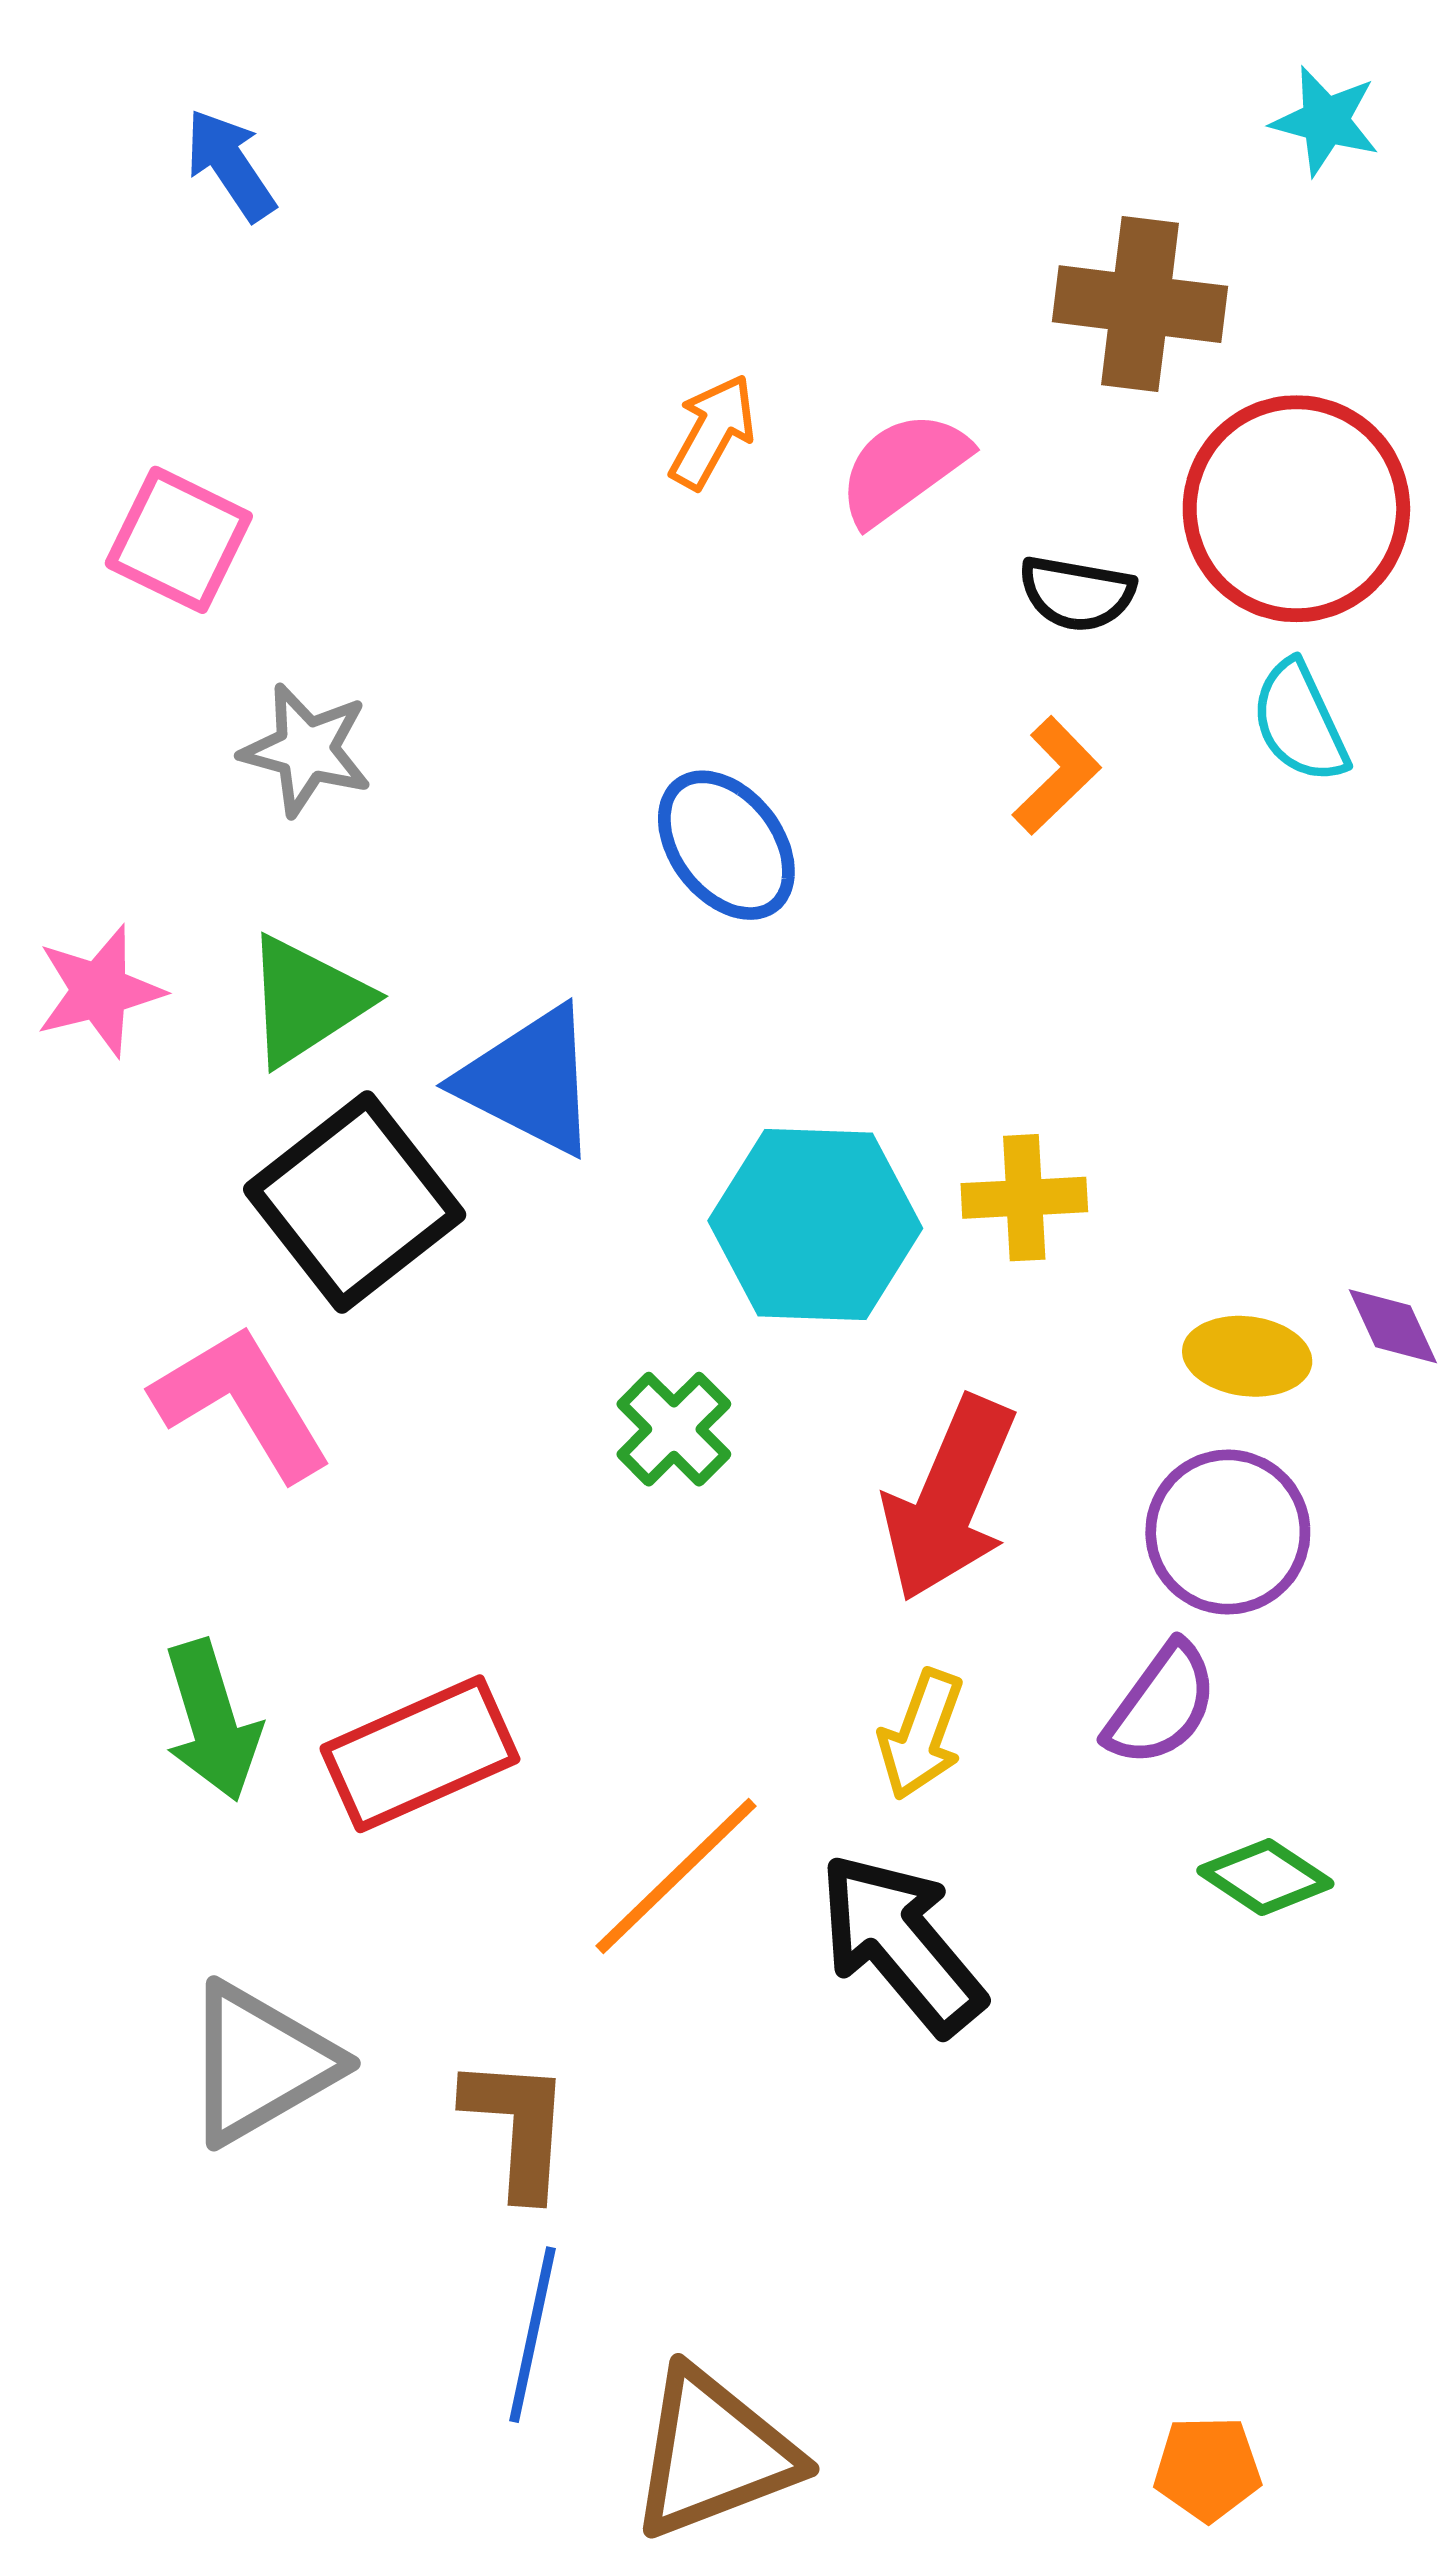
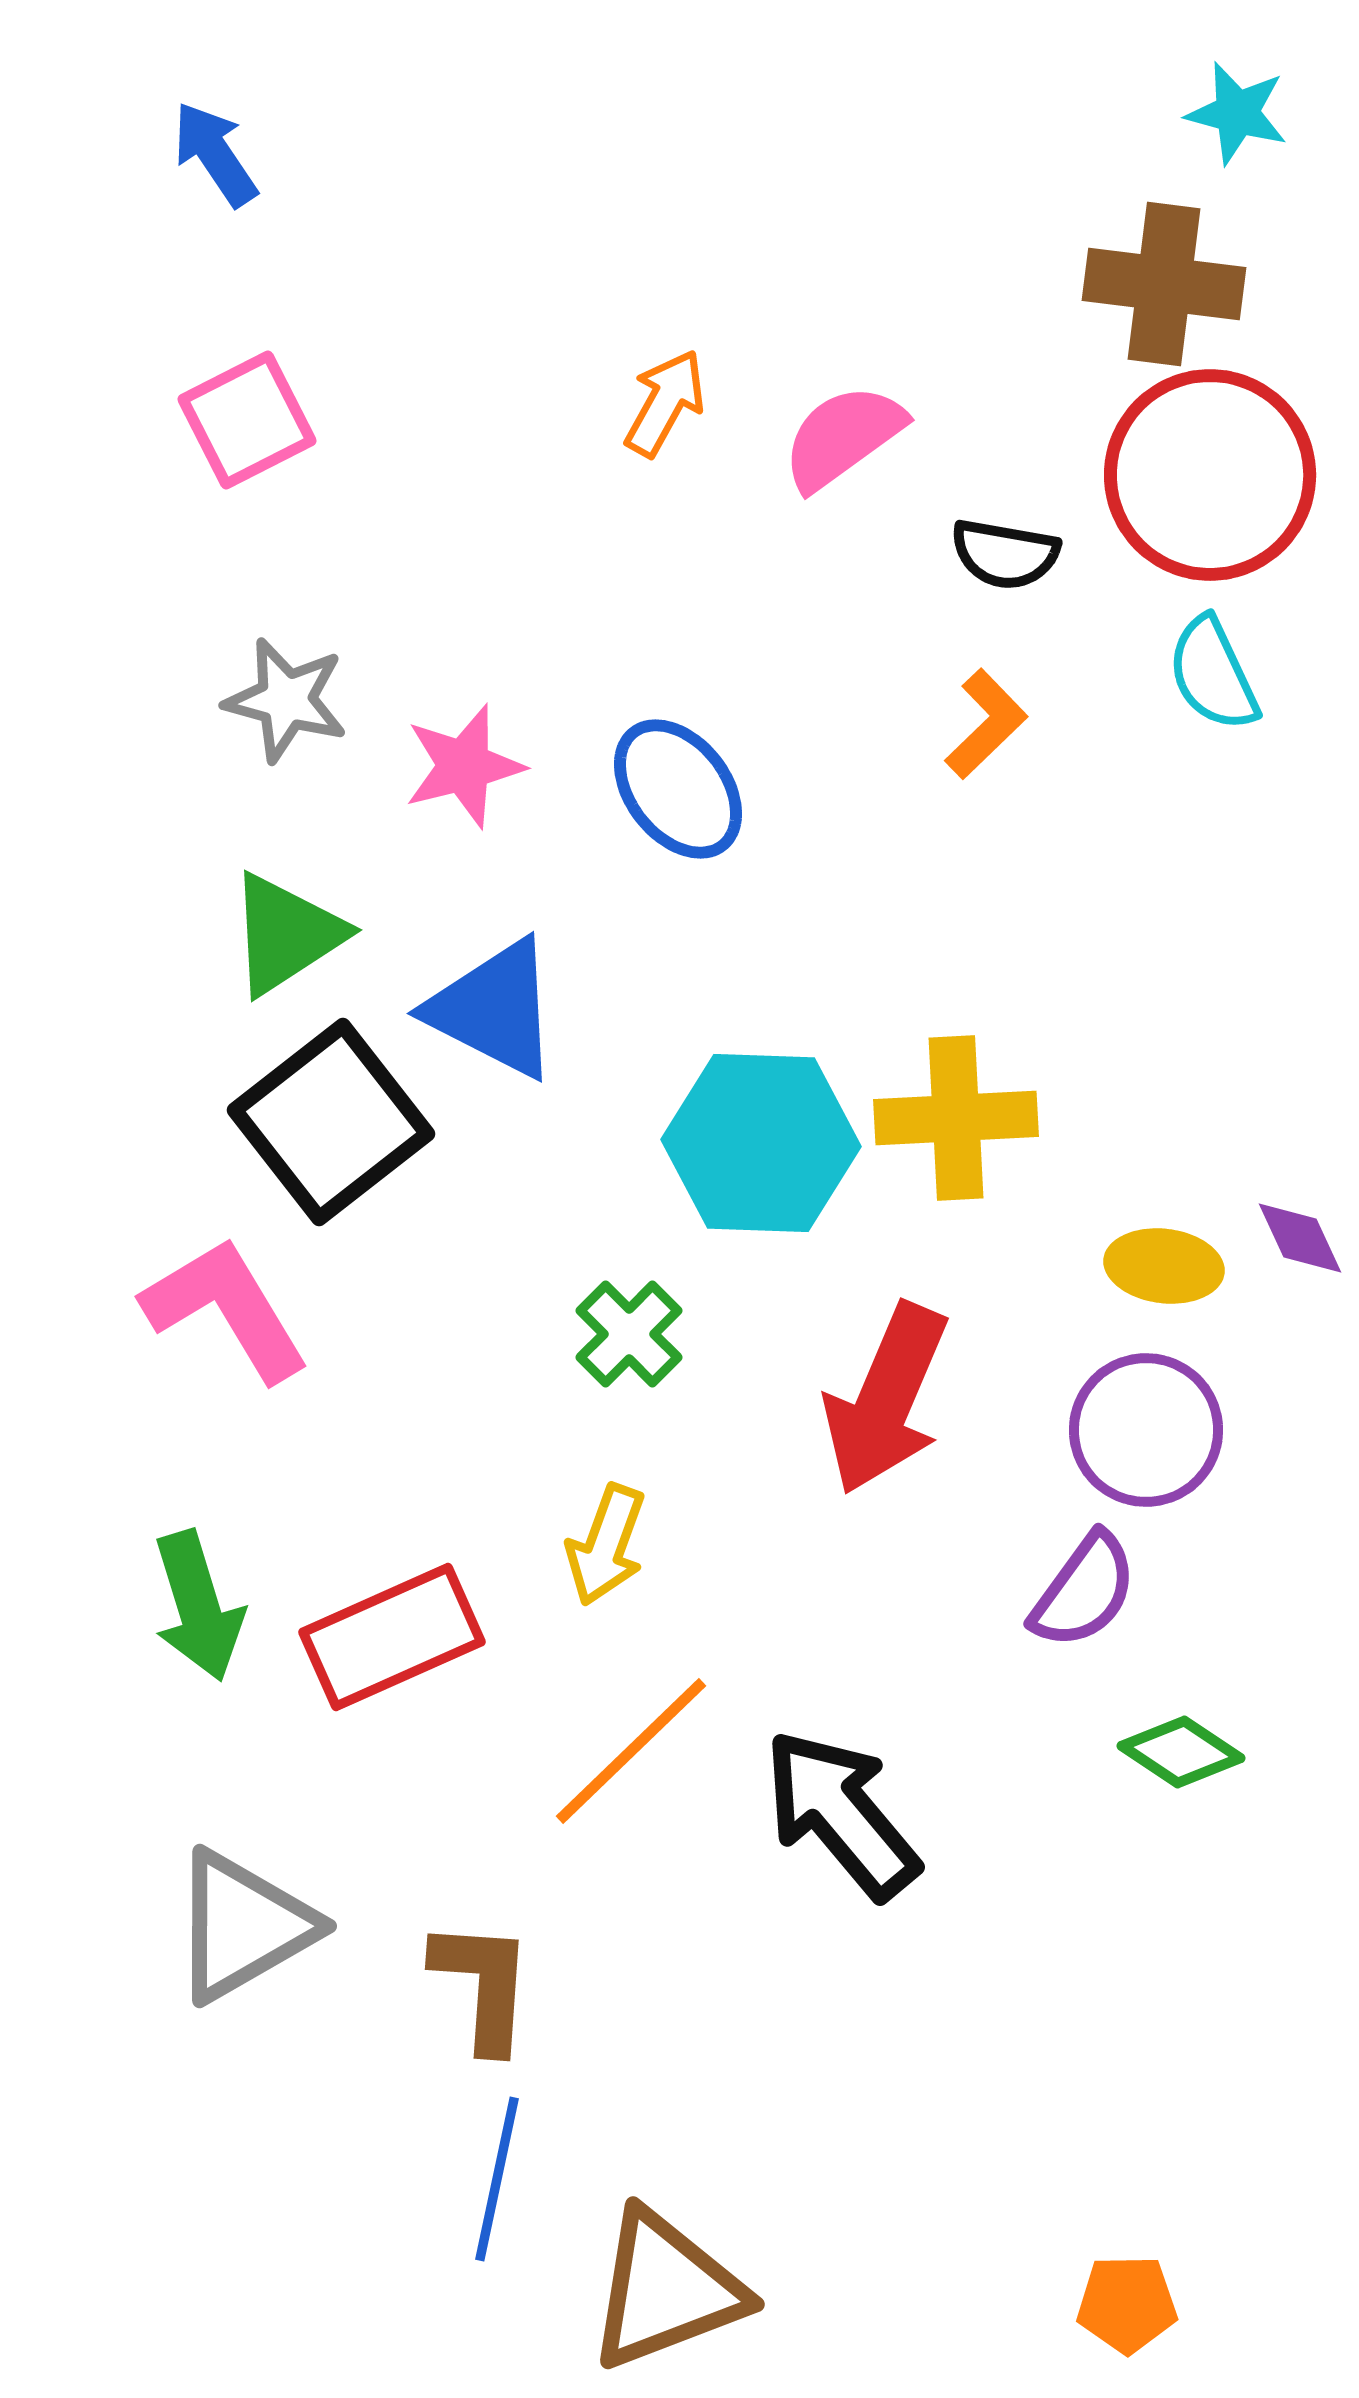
brown cross: (1140, 304) -> (1164, 284), moved
pink square: (179, 540) -> (247, 420), moved, turned 37
pink star: (100, 991) -> (464, 766), moved
yellow cross: (1024, 1198) -> (956, 1118), size x1.4
yellow arrow: (921, 1735) -> (606, 1545), moved

